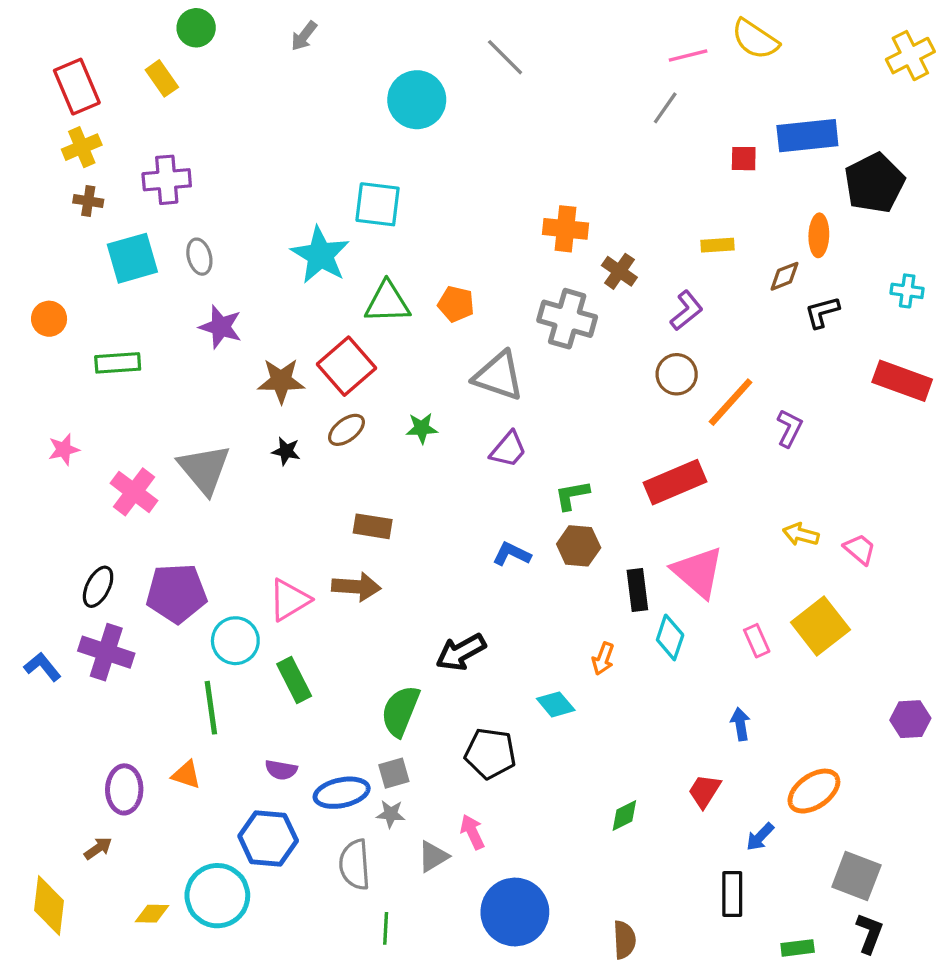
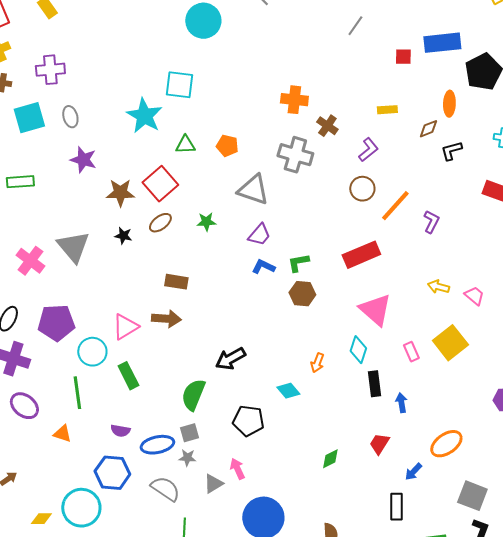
green triangle: (387, 302) -> (185, 145), size x0.7
blue L-shape: (512, 554) -> (263, 267), moved
black rectangle: (637, 590) -> (374, 384), moved
purple ellipse: (124, 789) -> (24, 406), moved, turned -52
gray semicircle: (355, 865) -> (165, 489), turned 128

